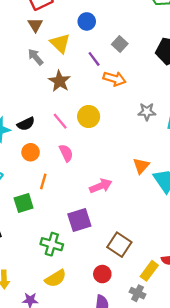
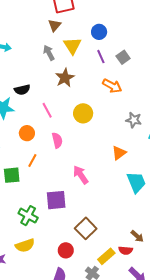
purple line: (94, 59) -> (101, 57), moved
pink line: (60, 121) -> (47, 110), moved
black semicircle: (26, 124) -> (22, 90), moved
orange triangle: (141, 166) -> (119, 153), moved
pink arrow: (101, 186) -> (81, 175), turned -114

